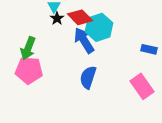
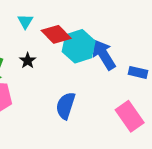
black star: (57, 18) -> (28, 61), moved
blue arrow: (84, 40) -> (104, 55), moved

